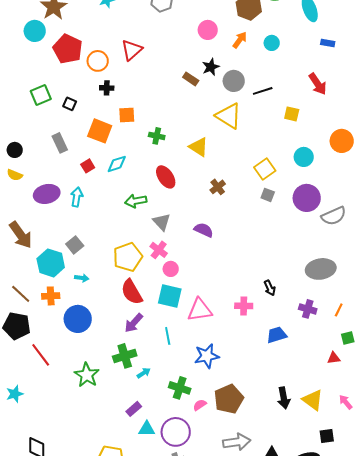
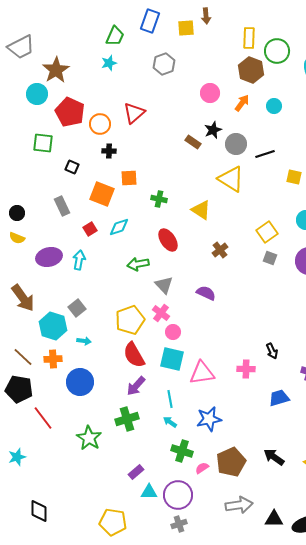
green square: (41, 95) -> (43, 143), moved, turned 30
cyan arrow: (144, 373) -> (170, 422), moved, turned -112
black arrow: (284, 398) -> (274, 457), moved, turned 135

